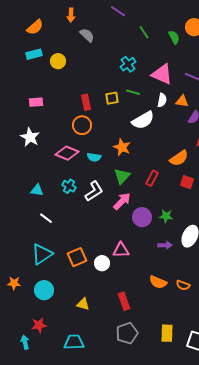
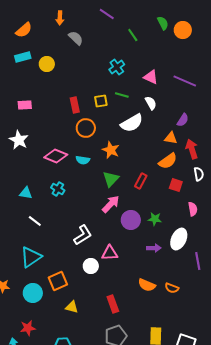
green semicircle: (174, 37) -> (163, 23), moved
pink triangle: (162, 74) -> (151, 77), size x0.7
white semicircle: (162, 100) -> (151, 103), turned -40
orange triangle: (182, 101) -> (171, 138), moved
orange circle: (82, 125) -> (86, 128), moved
white L-shape: (94, 191) -> (83, 235), moved
orange square: (77, 257) -> (58, 281), moved

